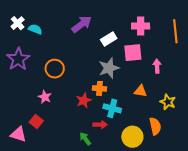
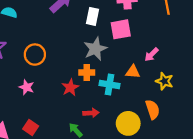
white rectangle: (109, 39) -> (92, 16), turned -42
pink arrow: (157, 66) -> (152, 55), moved, turned -128
cyan cross: (112, 108) -> (109, 84), moved
red square: (36, 121) -> (31, 128), moved

